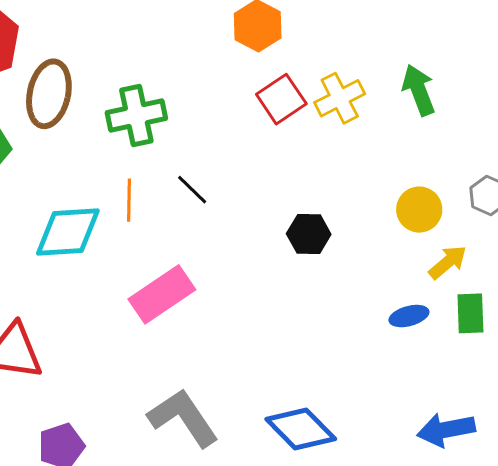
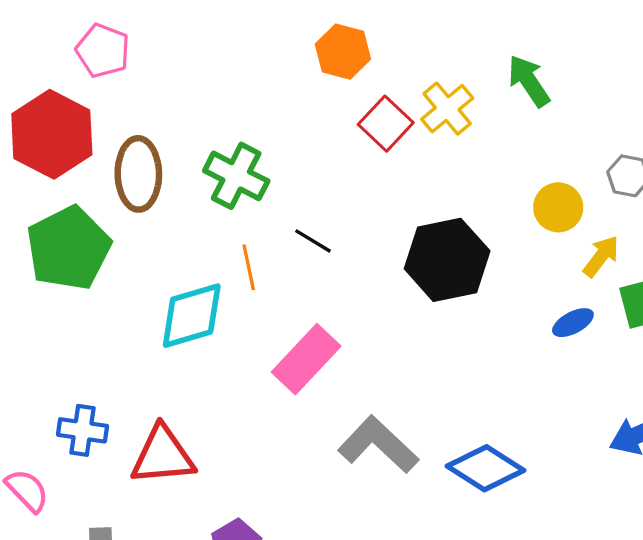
green cross: (136, 116) -> (236, 176), turned -38
black hexagon: (309, 234) -> (447, 260), size x1.8
gray L-shape: (183, 418) -> (378, 445), moved

